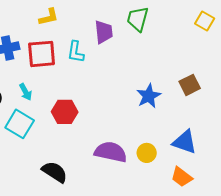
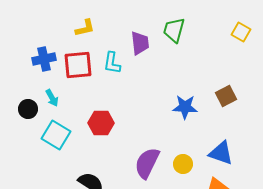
cyan arrow: (26, 92) -> (52, 98), moved
blue star: (149, 96) -> (185, 107), turned 30
purple semicircle: (111, 152) -> (147, 163), turned -76

